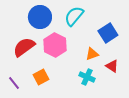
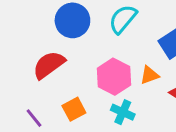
pink hexagon: (55, 45) -> (114, 77), moved
cyan cross: (87, 77) -> (123, 112), moved

